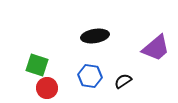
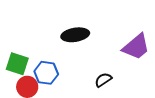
blue hexagon: (90, 76) -> (46, 73), moved

